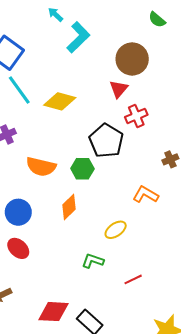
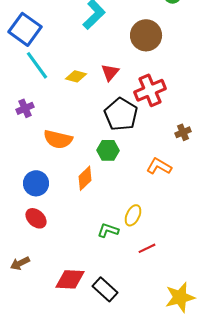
red triangle: (119, 89) -> (110, 72), moved
yellow diamond: (60, 101) -> (76, 76), size x0.7
red cross: (136, 116) -> (150, 90), size x1.4
green hexagon: (82, 169) -> (108, 150), moved
yellow ellipse: (116, 230) -> (133, 215), moved, turned -30

